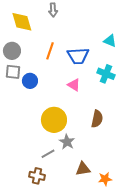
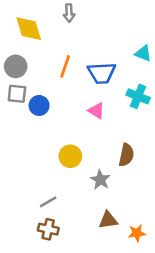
yellow circle: (54, 120) -> (70, 156), size x0.7
gray star: (67, 142) -> (100, 180), moved
gray line: (48, 154) -> (48, 202), moved

